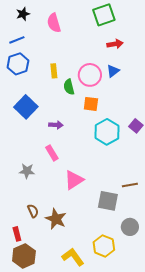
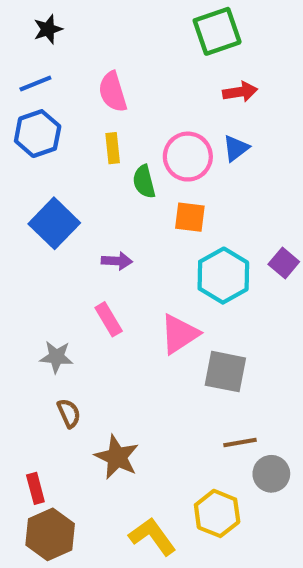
pink semicircle: (54, 23) -> (113, 92), moved
pink triangle: (74, 180) -> (179, 334), moved
brown line: (130, 185) -> (240, 442), moved
gray square: (108, 201) -> (225, 372), moved
brown semicircle: (33, 211) -> (69, 413), moved

